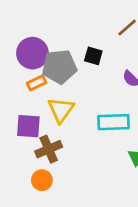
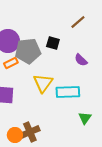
yellow triangle: (61, 110) -> (43, 83), moved
brown cross: (49, 149) -> (30, 132), moved

